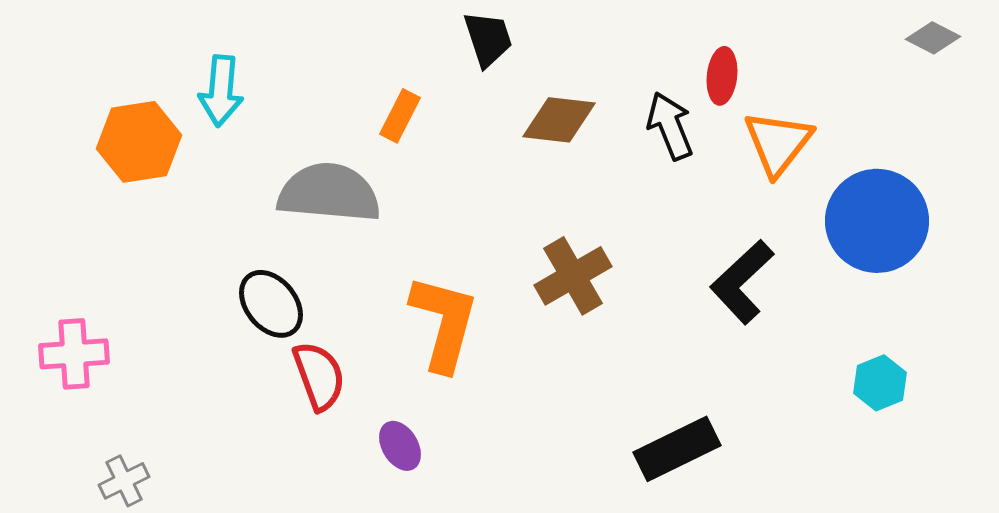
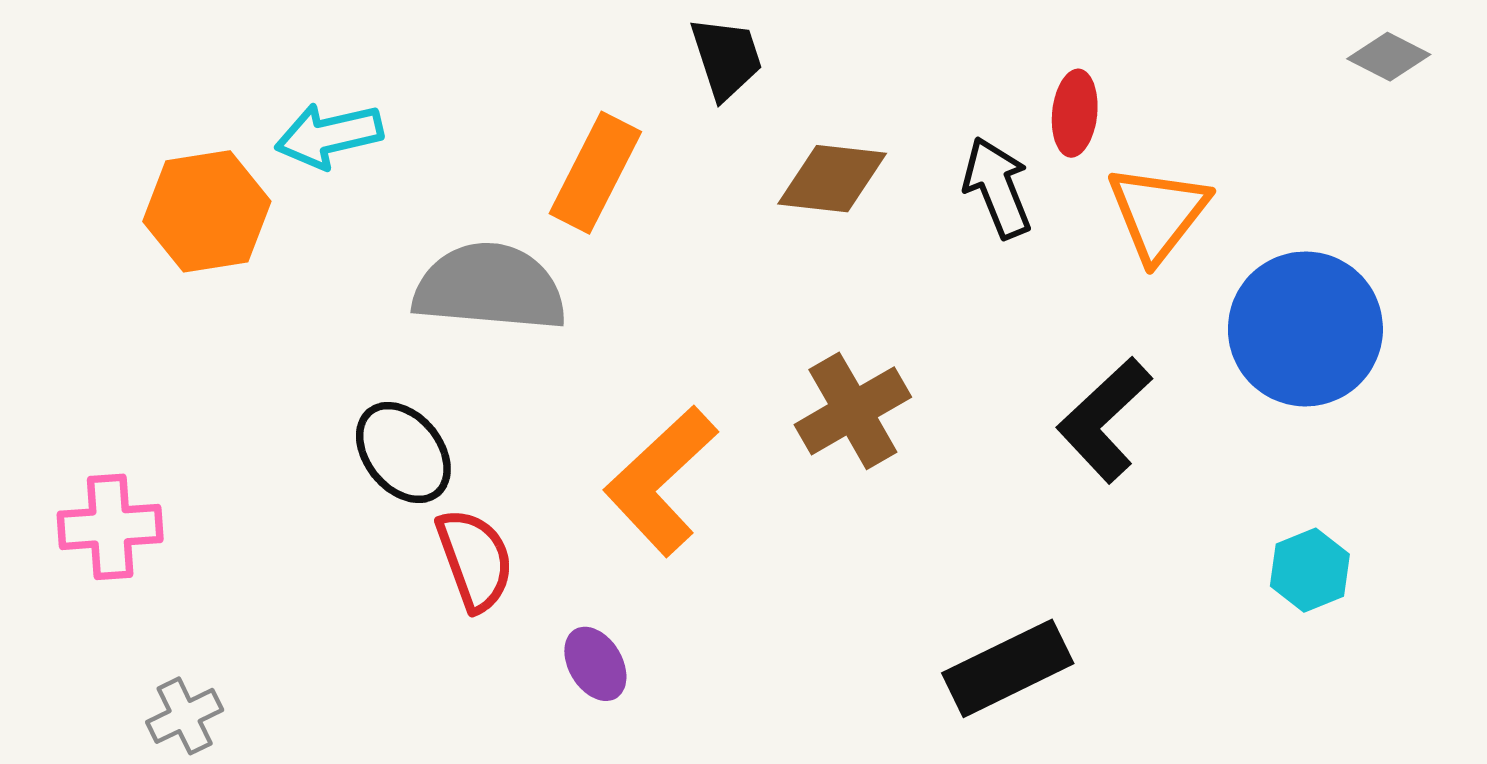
cyan arrow: (221, 91) -> (329, 135), turned 72
orange rectangle: (400, 116) -> (595, 173), size x1.5
orange L-shape: (444, 323) -> (661, 481), turned -148

